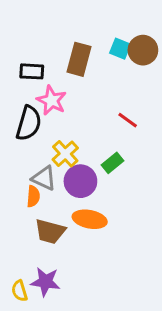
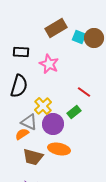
brown rectangle: (79, 59) -> (56, 28), moved, turned 45
pink star: (52, 100) -> (49, 64), moved
red line: (128, 120) -> (84, 92), moved
orange semicircle: (33, 196) -> (22, 134), turned -128

